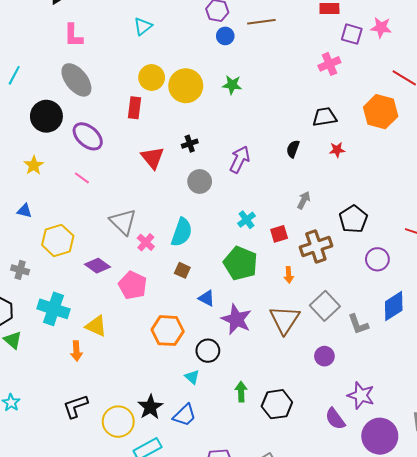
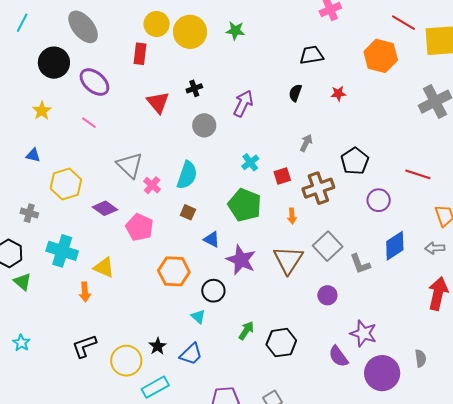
black trapezoid: (325, 117) -> (311, 55), moved
green arrow: (241, 392) -> (246, 331), turned 36
black star: (150, 407) -> (158, 346), size x0.7

